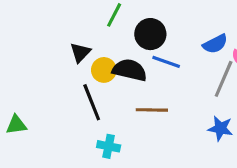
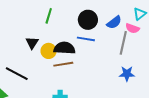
black circle: (150, 34) -> (88, 20), moved
black line: (92, 102) -> (17, 74), moved, turned -30
brown line: (152, 110) -> (63, 64), moved

